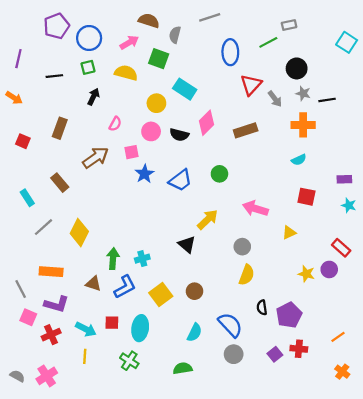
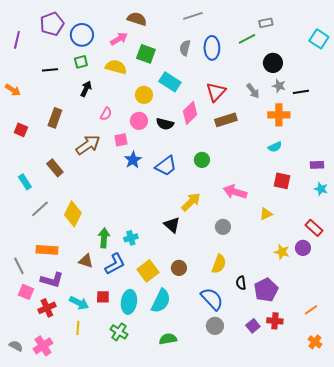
gray semicircle: (175, 35) -> (185, 48), moved
purple line: (18, 59) -> (17, 40), moved
red triangle: (251, 85) -> (216, 92), moved
yellow semicircle: (247, 275) -> (219, 264), moved
cyan semicircle: (194, 332) -> (161, 301), moved, size x1.4

